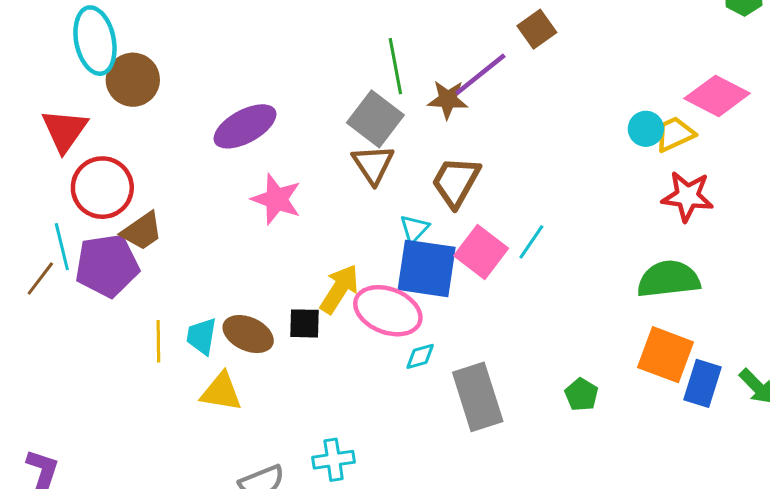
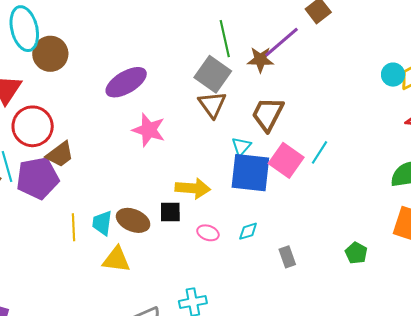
yellow arrow: (339, 289) -> (193, 188), turned 64
pink ellipse: (388, 311) -> (208, 233), moved, size x0.5
gray rectangle: (478, 397) -> (287, 257), size x0.5

